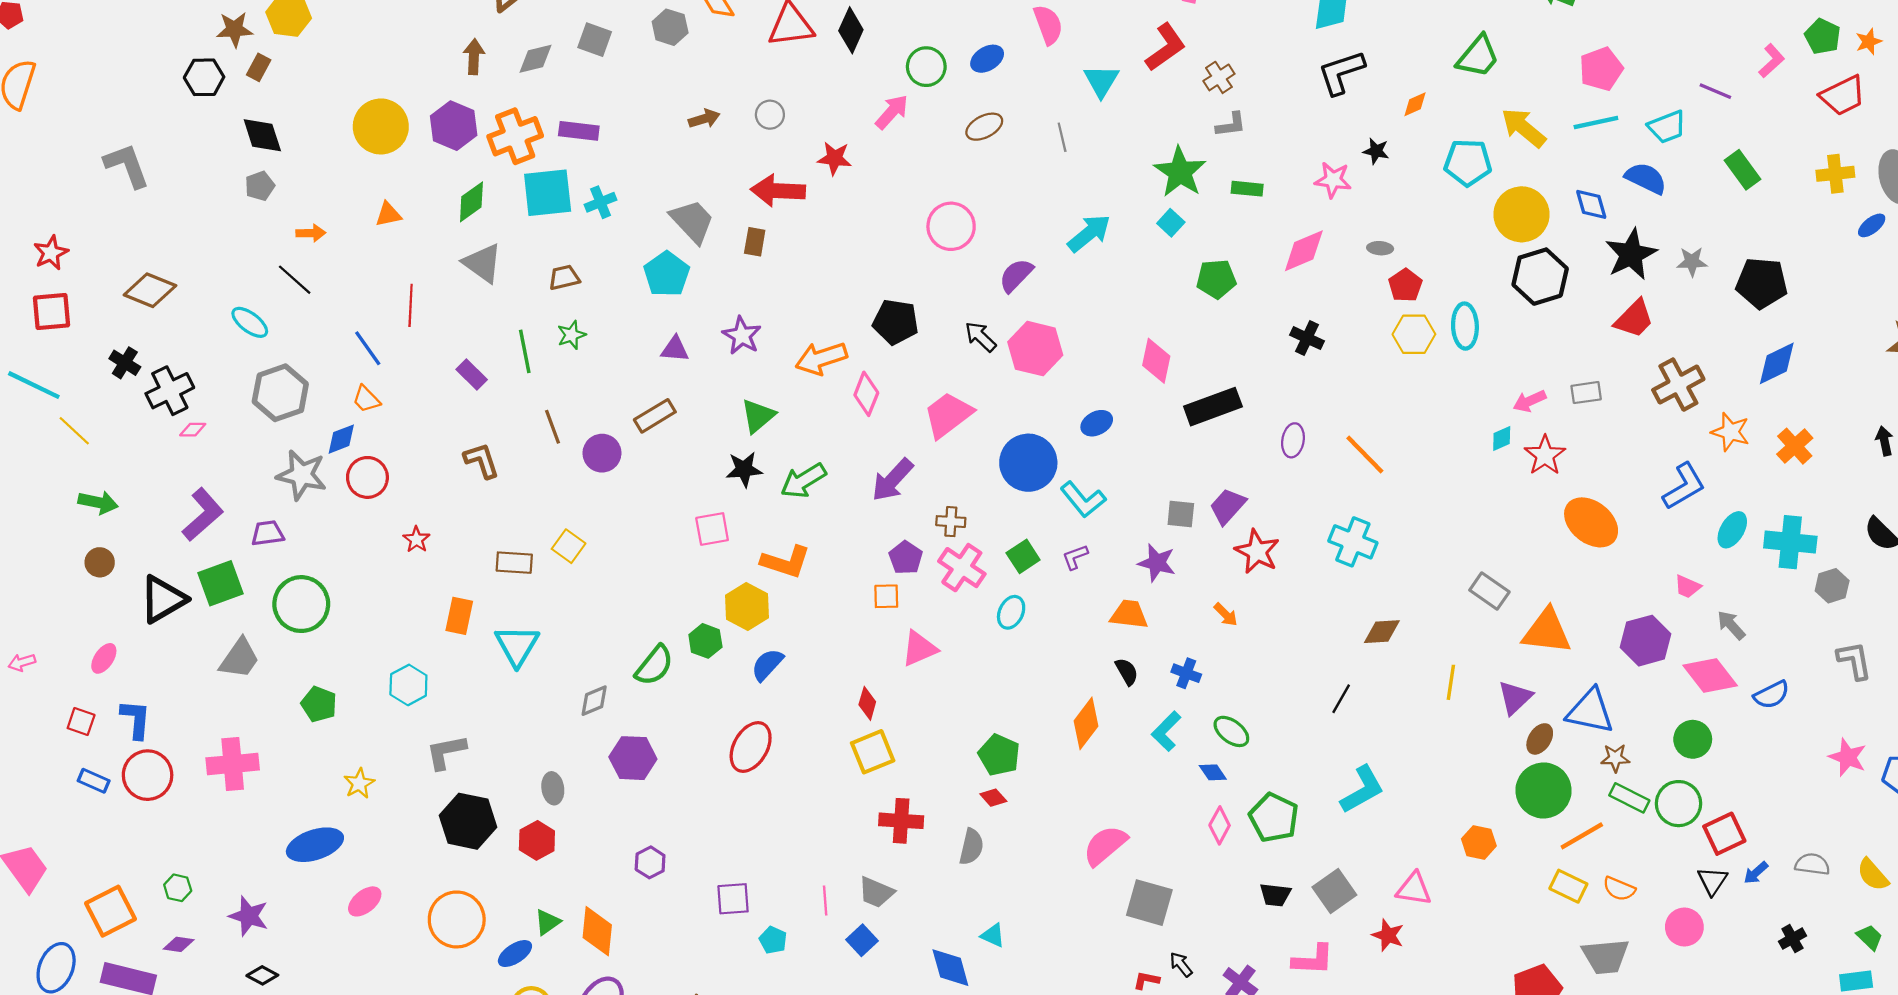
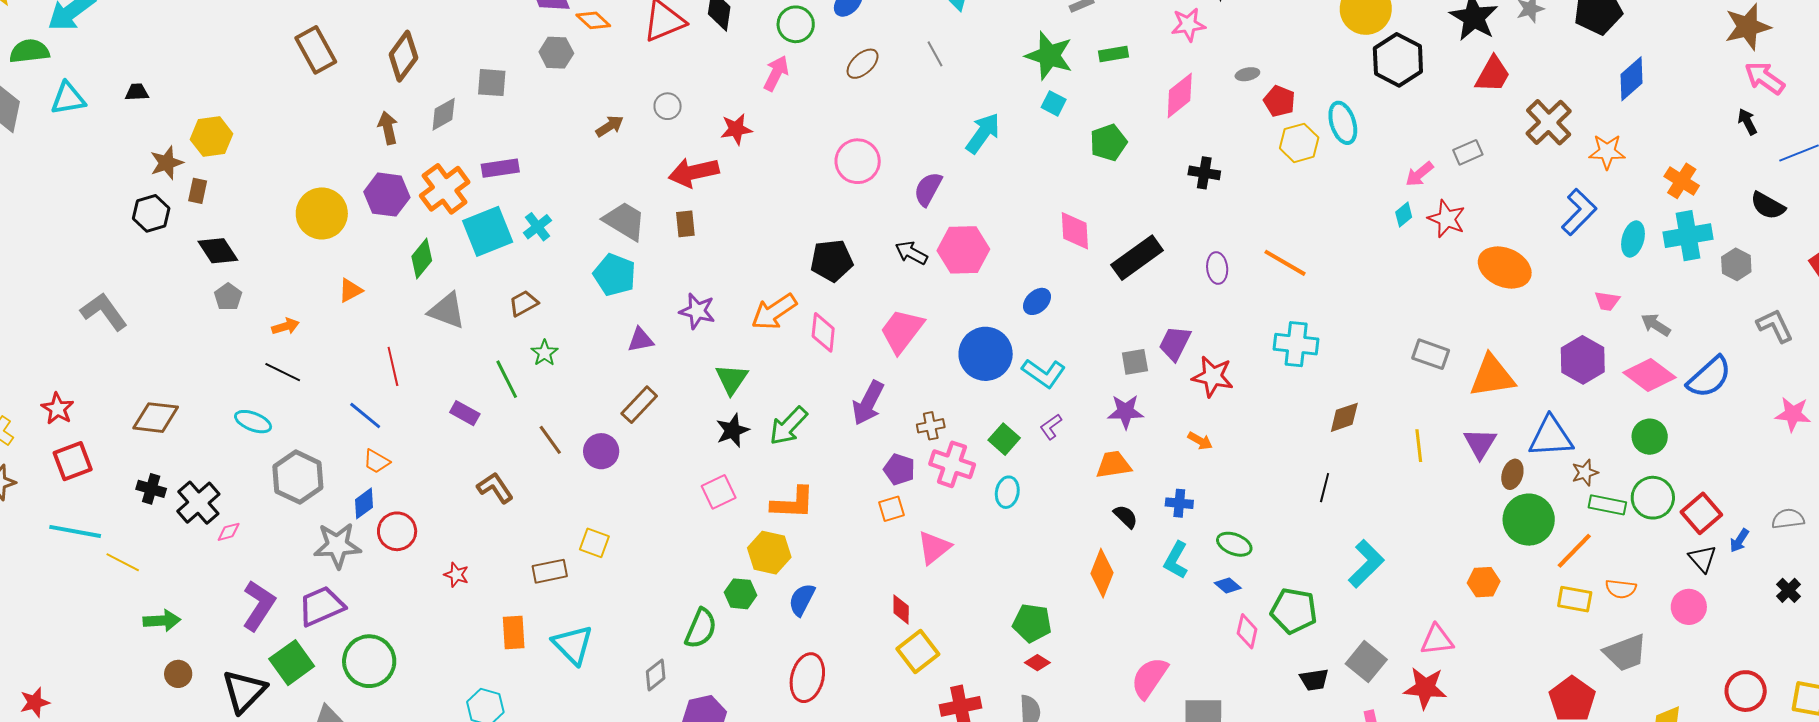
orange cross: (1795, 446) -> (1682, 181), moved
purple trapezoid: (268, 533) -> (321, 606), size x1.5
blue semicircle: (1772, 695) -> (1709, 377), size x1.4
red star: (1388, 935) -> (1425, 688), size x1.4

